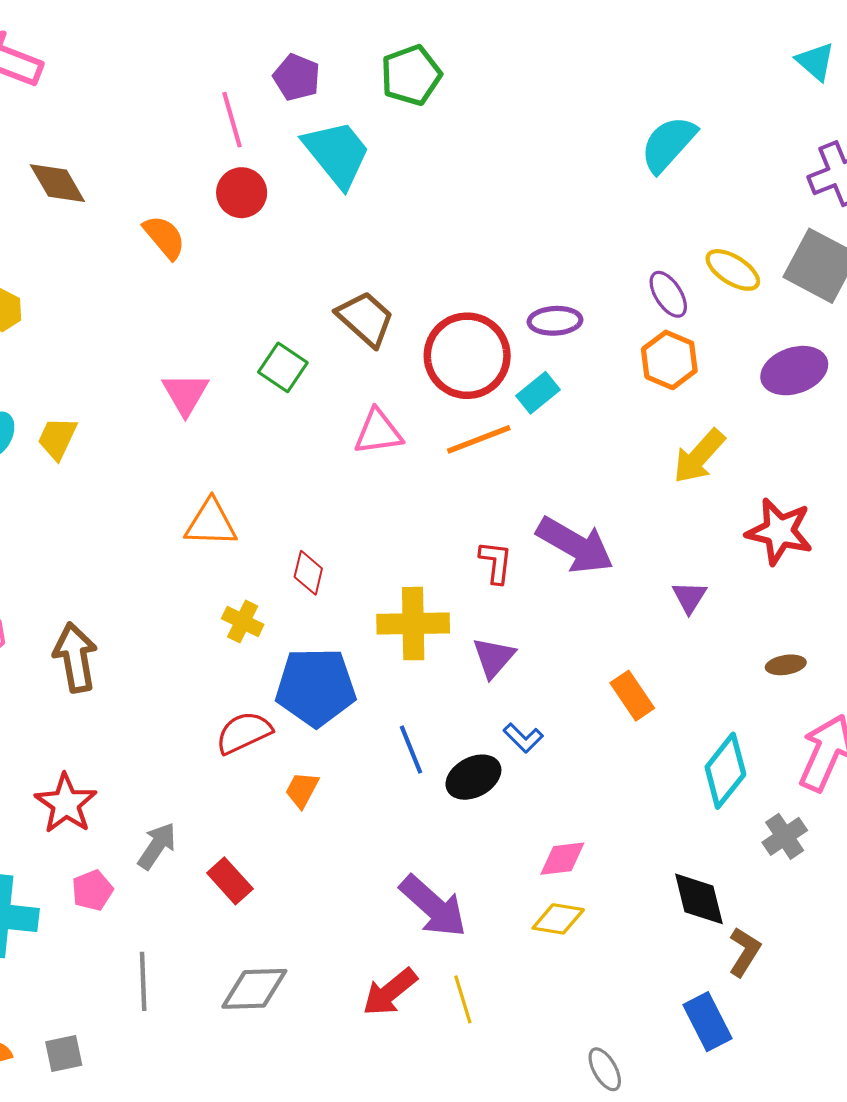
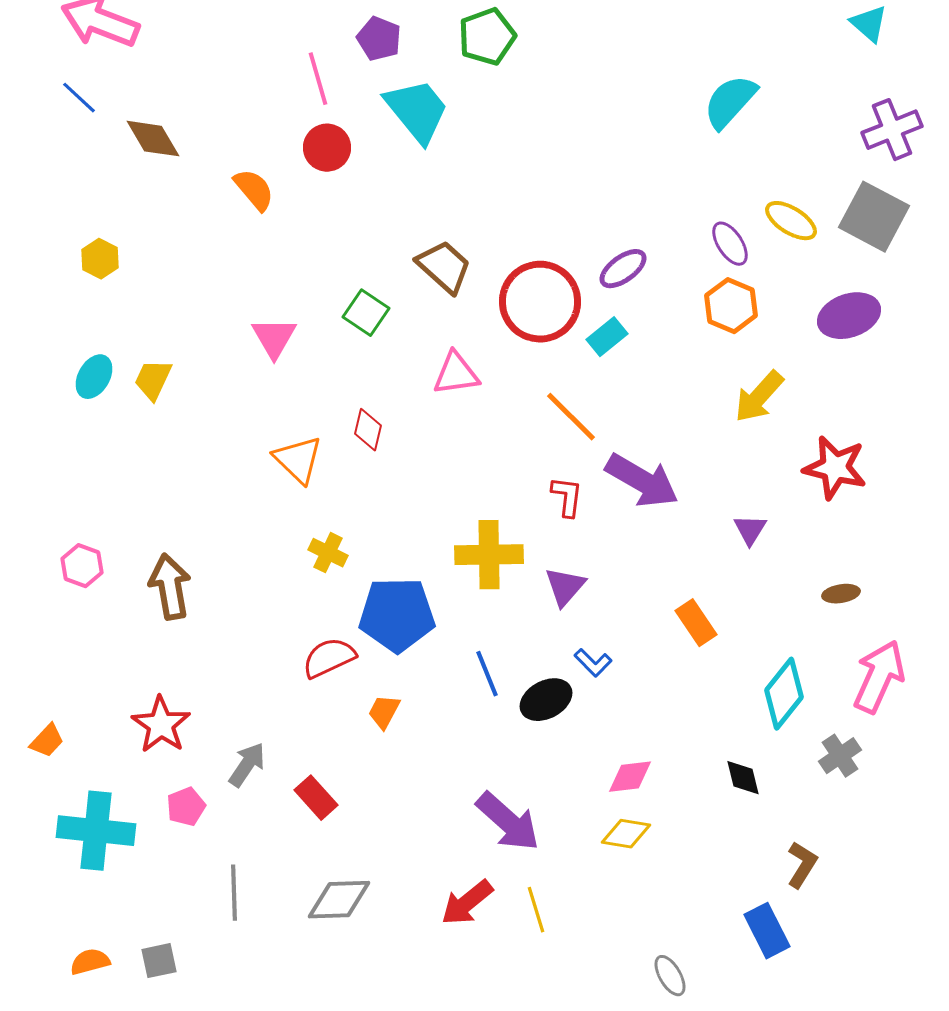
purple ellipse: (555, 321) -> (623, 269), turned -33
orange line: (479, 439) -> (571, 417), moved, turned 66
orange triangle: (211, 523) -> (298, 460), turned 42
red diamond: (308, 573) -> (368, 430), moved
black diamond: (699, 899) -> (743, 778), moved, size x0.7

